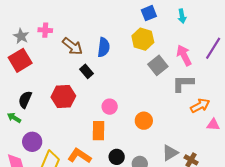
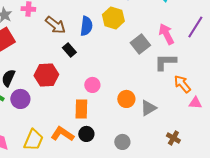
yellow hexagon: (143, 39) -> (113, 18), moved
orange arrow: (200, 106) -> (182, 84), turned -102
purple circle: (32, 142) -> (20, 99), moved
gray triangle: (170, 153) -> (148, 108), moved
black circle: (117, 157) -> (86, 134), moved

